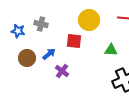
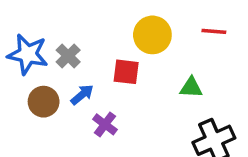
gray cross: (41, 24) -> (68, 56), moved, turned 32
blue star: (18, 31) -> (28, 54), size x1.6

